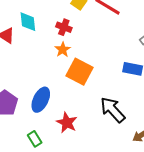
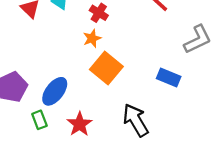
green rectangle: (35, 139) -> (39, 120), moved

